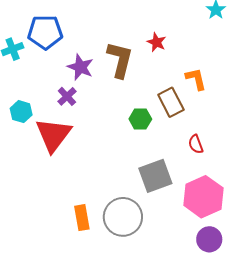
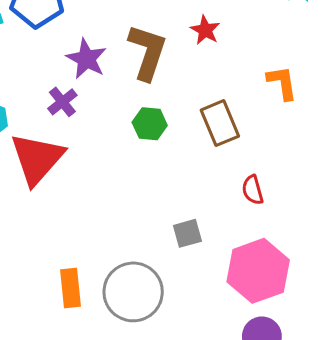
orange L-shape: (196, 79) -> (282, 83), moved
green hexagon: (140, 119) -> (150, 124), moved
gray square: (155, 176) -> (187, 233), size x0.6

